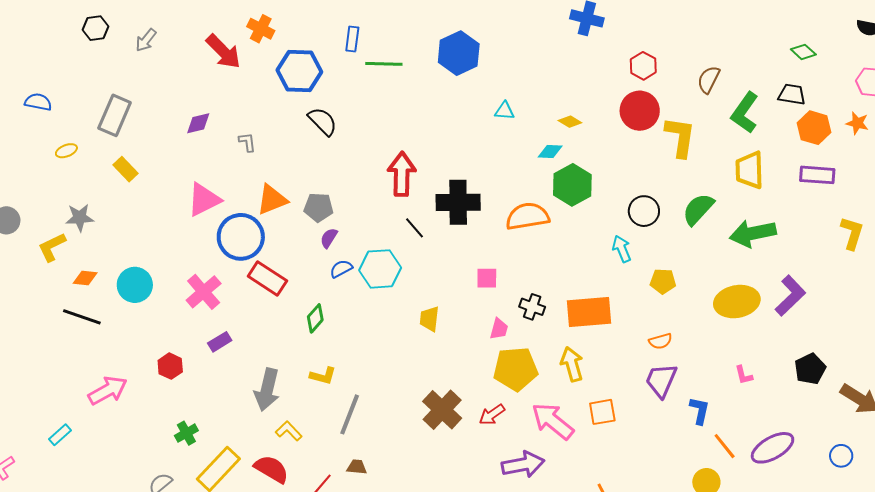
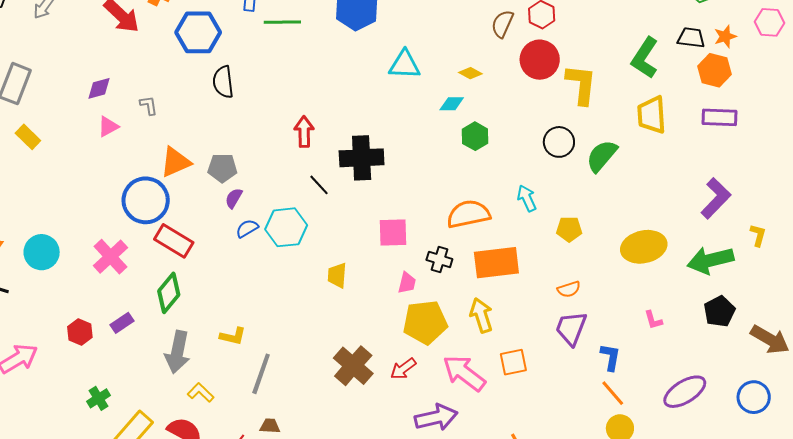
brown semicircle: (709, 80) -> (502, 24), moved
cyan triangle: (504, 111) -> (405, 65), size x1.6
black semicircle: (323, 121) -> (223, 82), turned -140
orange star: (857, 123) -> (725, 36), moved, turned -30
red arrow: (402, 174) -> (304, 132), size x0.7
green hexagon: (572, 185) -> (475, 136), size x0.7
pink triangle: (204, 200) -> (108, 127), moved, size x0.6
black circle: (644, 211) -> (559, 142), moved
orange semicircle: (527, 216) -> (468, 214), moved
green arrow: (753, 233) -> (711, 260), moved
yellow L-shape: (852, 233) -> (758, 235), moved, size x0.7
pink square: (487, 278) -> (393, 233), size x1.4
purple L-shape: (790, 296) -> (716, 198), moved
green diamond: (315, 318) -> (169, 293), moved, size x1.4
purple rectangle: (220, 342) -> (122, 323), moved
orange line: (725, 446) -> (613, 393), moved
blue circle: (841, 456) -> (754, 397), size x1.4

